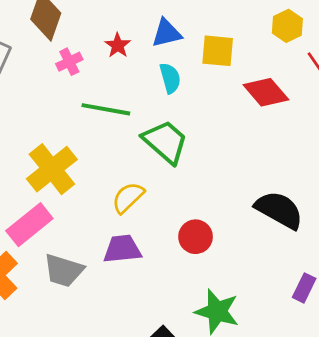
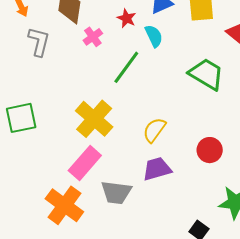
cyan semicircle: (170, 78) -> (154, 36), moved
green line: (106, 109) -> (126, 67), turned -54
green trapezoid: (165, 142) -> (206, 74), moved

